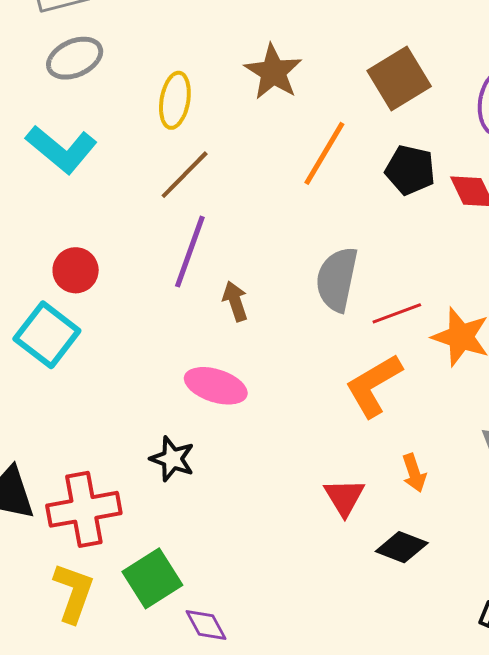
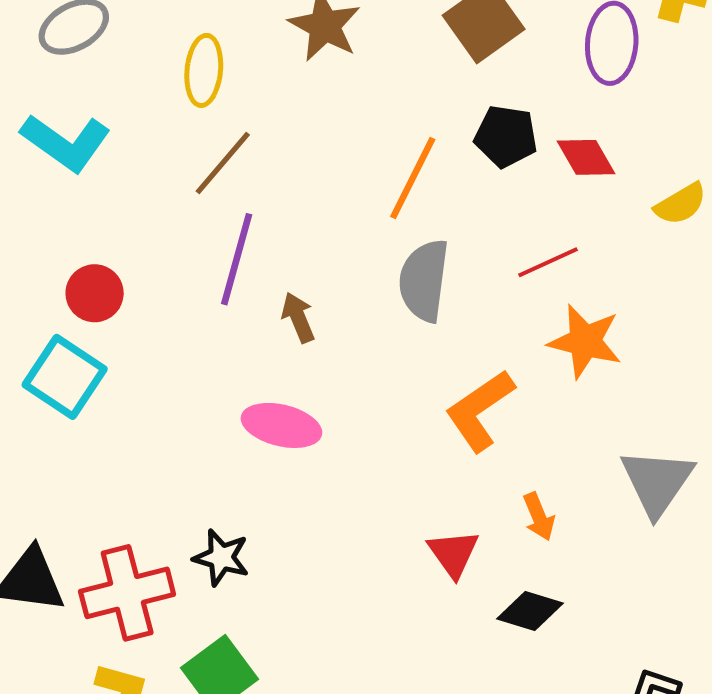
orange line: (324, 153) -> (413, 178), moved
red line: (397, 313) -> (548, 262), moved
black star: (172, 459) -> (221, 558), moved

